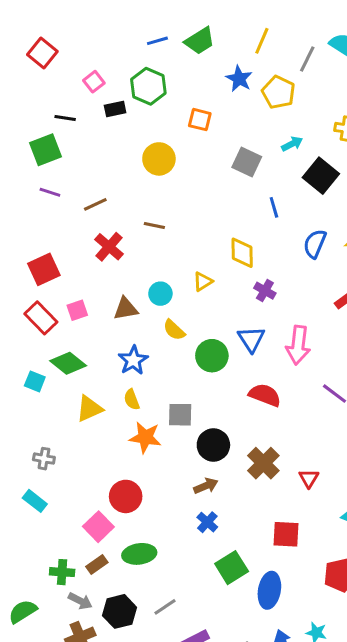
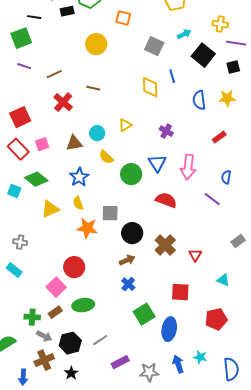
blue semicircle: (315, 244) -> (199, 100), turned -30
yellow diamond: (242, 253) -> (150, 87), moved

